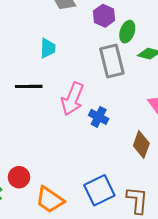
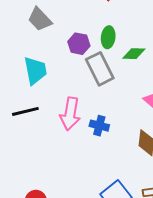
purple hexagon: (104, 16) -> (79, 44), moved
cyan trapezoid: (48, 48) -> (35, 71), size x1.4

